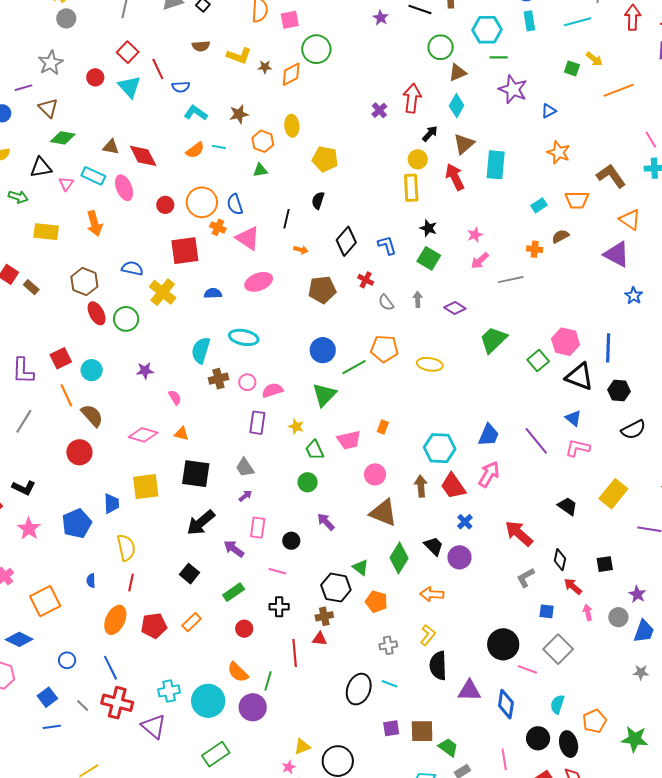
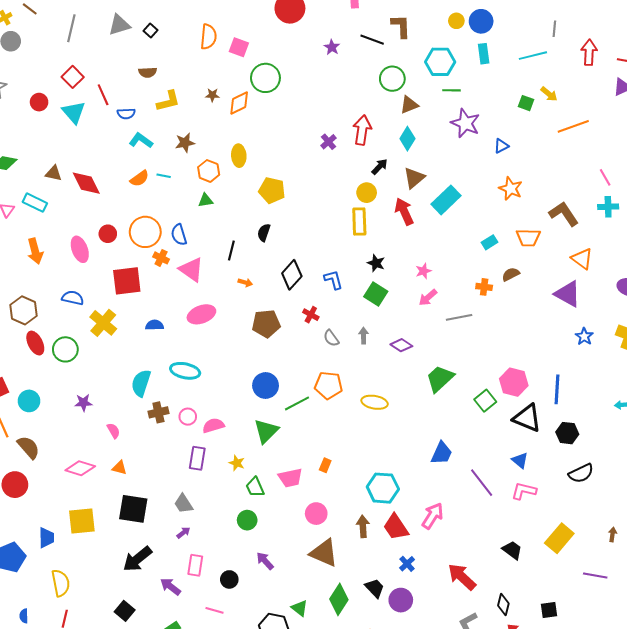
pink square: (290, 20) -> (239, 47), turned 30
yellow L-shape: (239, 56) -> (168, 101), moved, turned -35
cyan rectangle: (496, 165) -> (446, 200), turned 40
pink ellipse: (124, 188) -> (80, 249), moved
blue trapezoid: (489, 435) -> (442, 453), moved

